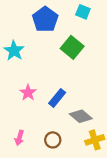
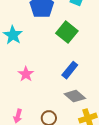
blue rectangle: (57, 98) -> (70, 70), moved

